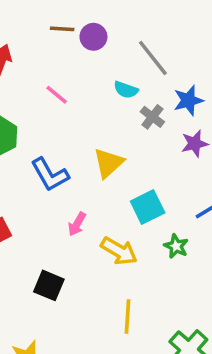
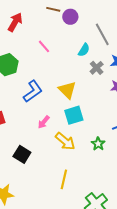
cyan semicircle: (126, 90) -> (84, 50), turned -88
yellow triangle: (108, 163) -> (67, 90), turned -42
blue L-shape: (50, 175) -> (33, 91), turned -105
cyan square: (148, 207) -> (74, 115), moved

